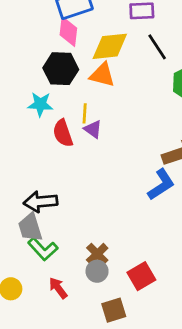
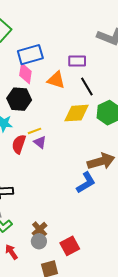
yellow diamond: (110, 46) -> (76, 113), moved
orange triangle: (102, 75) -> (56, 80), moved
yellow line: (85, 113) -> (35, 131), turned 64
red semicircle: (63, 133) -> (19, 144), turned 36

